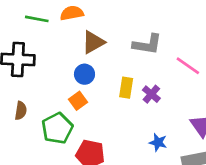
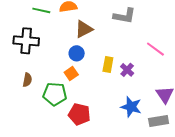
gray L-shape: (147, 44) -> (124, 16), moved
green pentagon: (57, 128) -> (55, 94), turned 30
blue star: (158, 142) -> (131, 107), size x1.5

